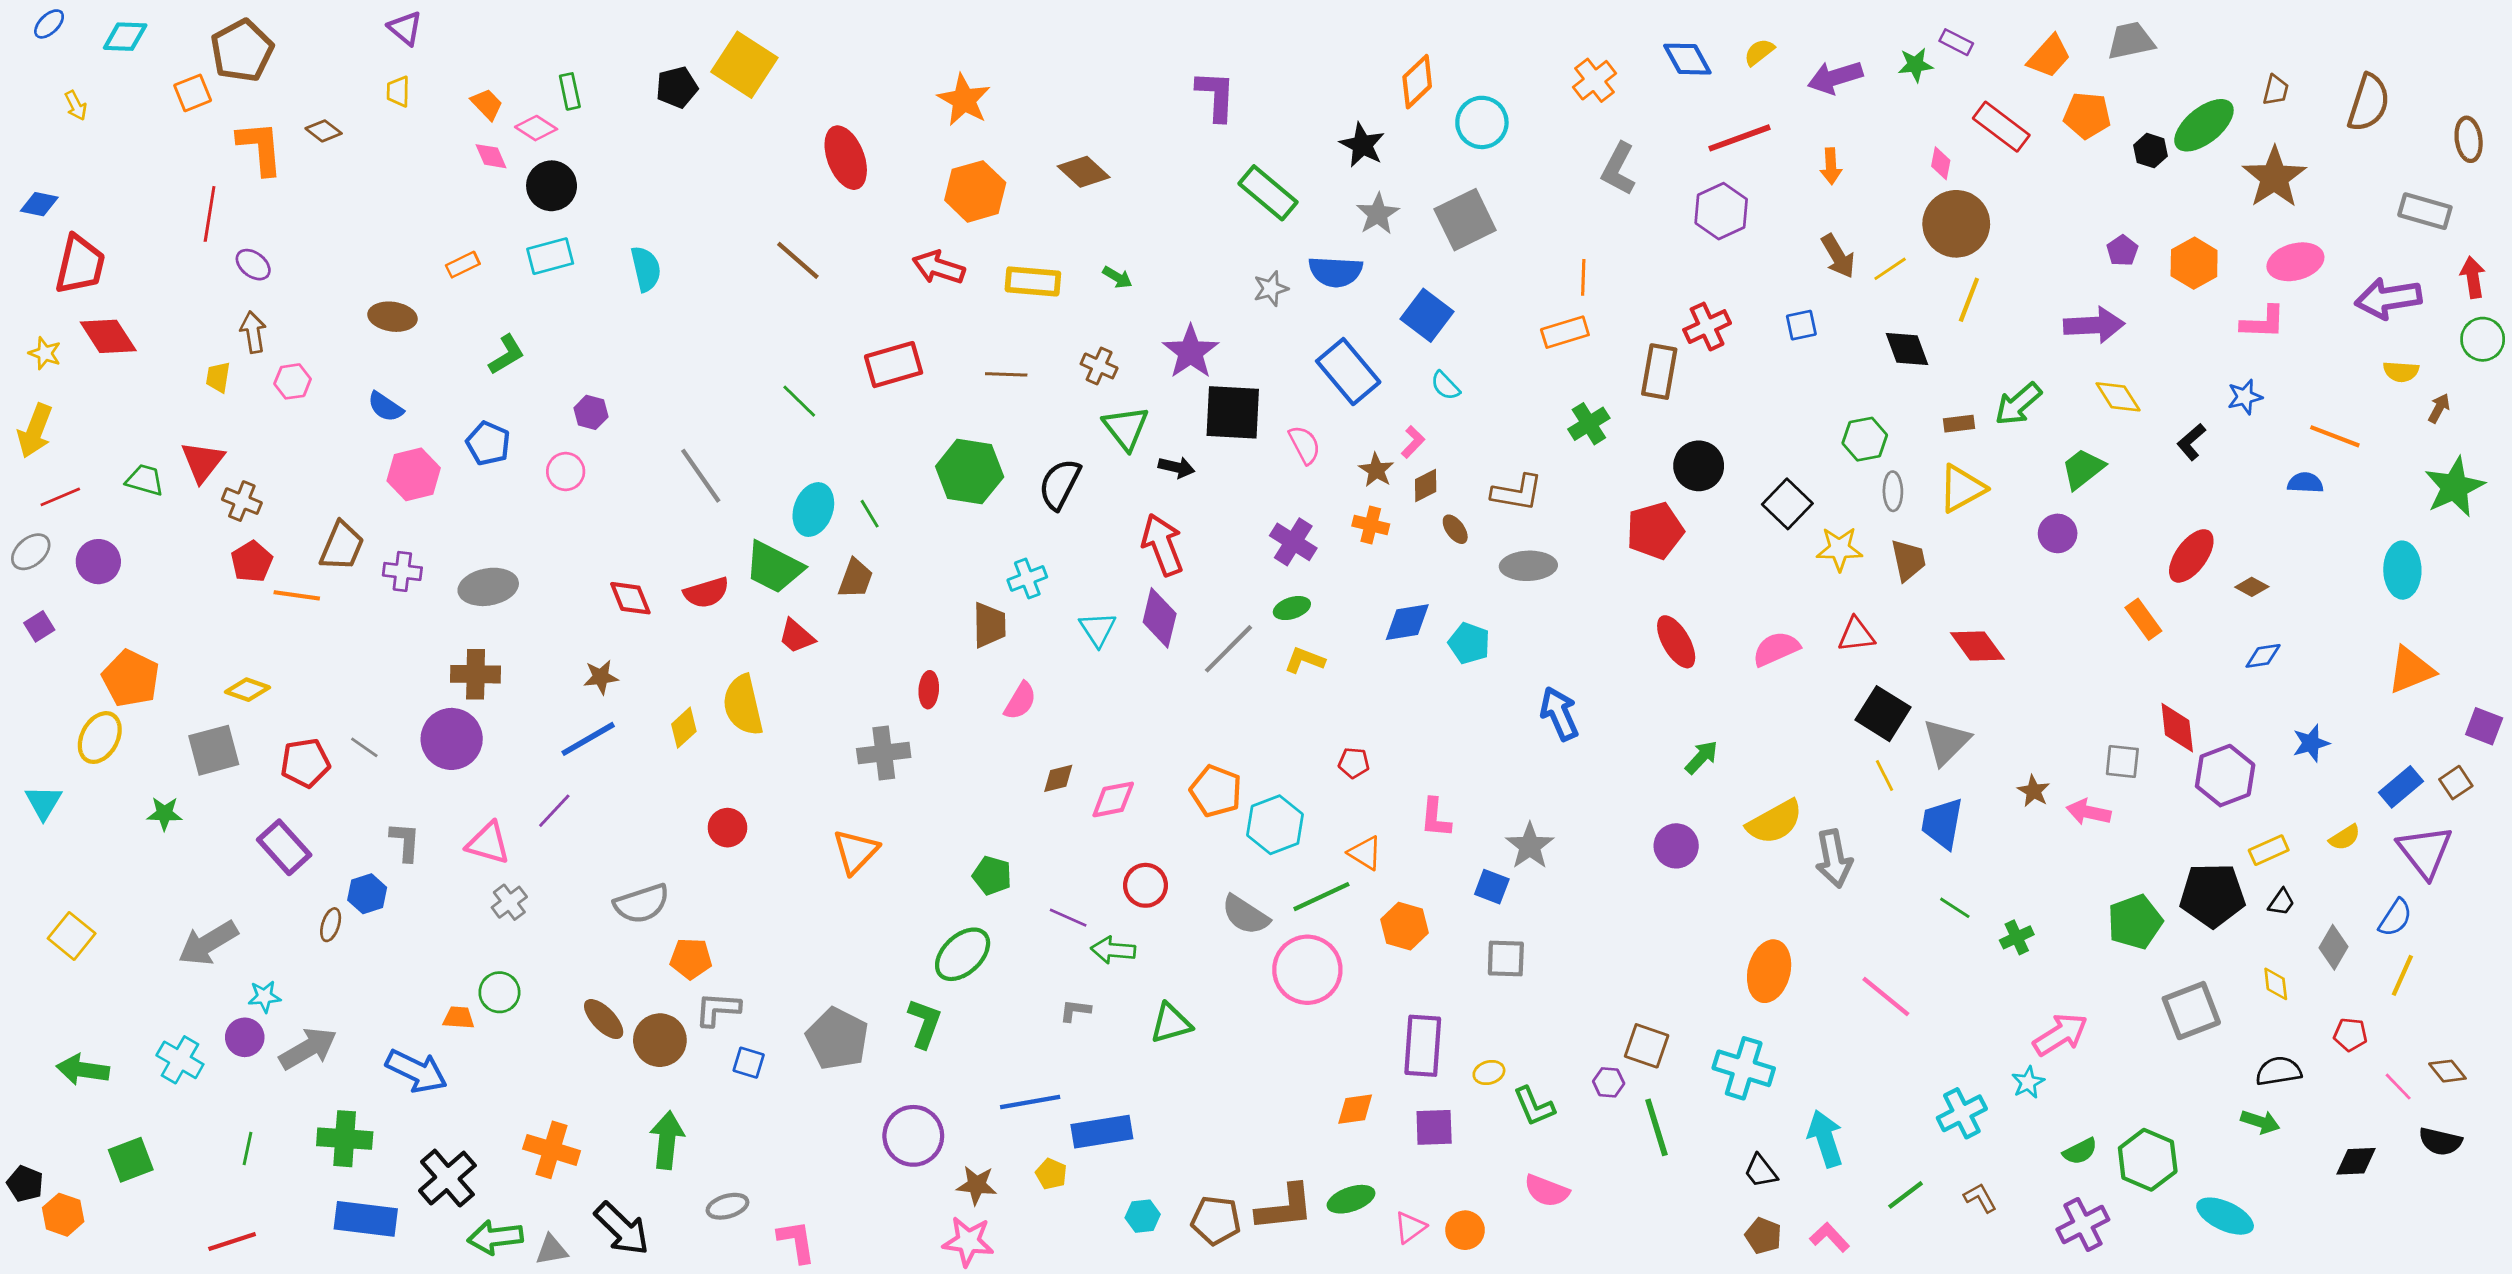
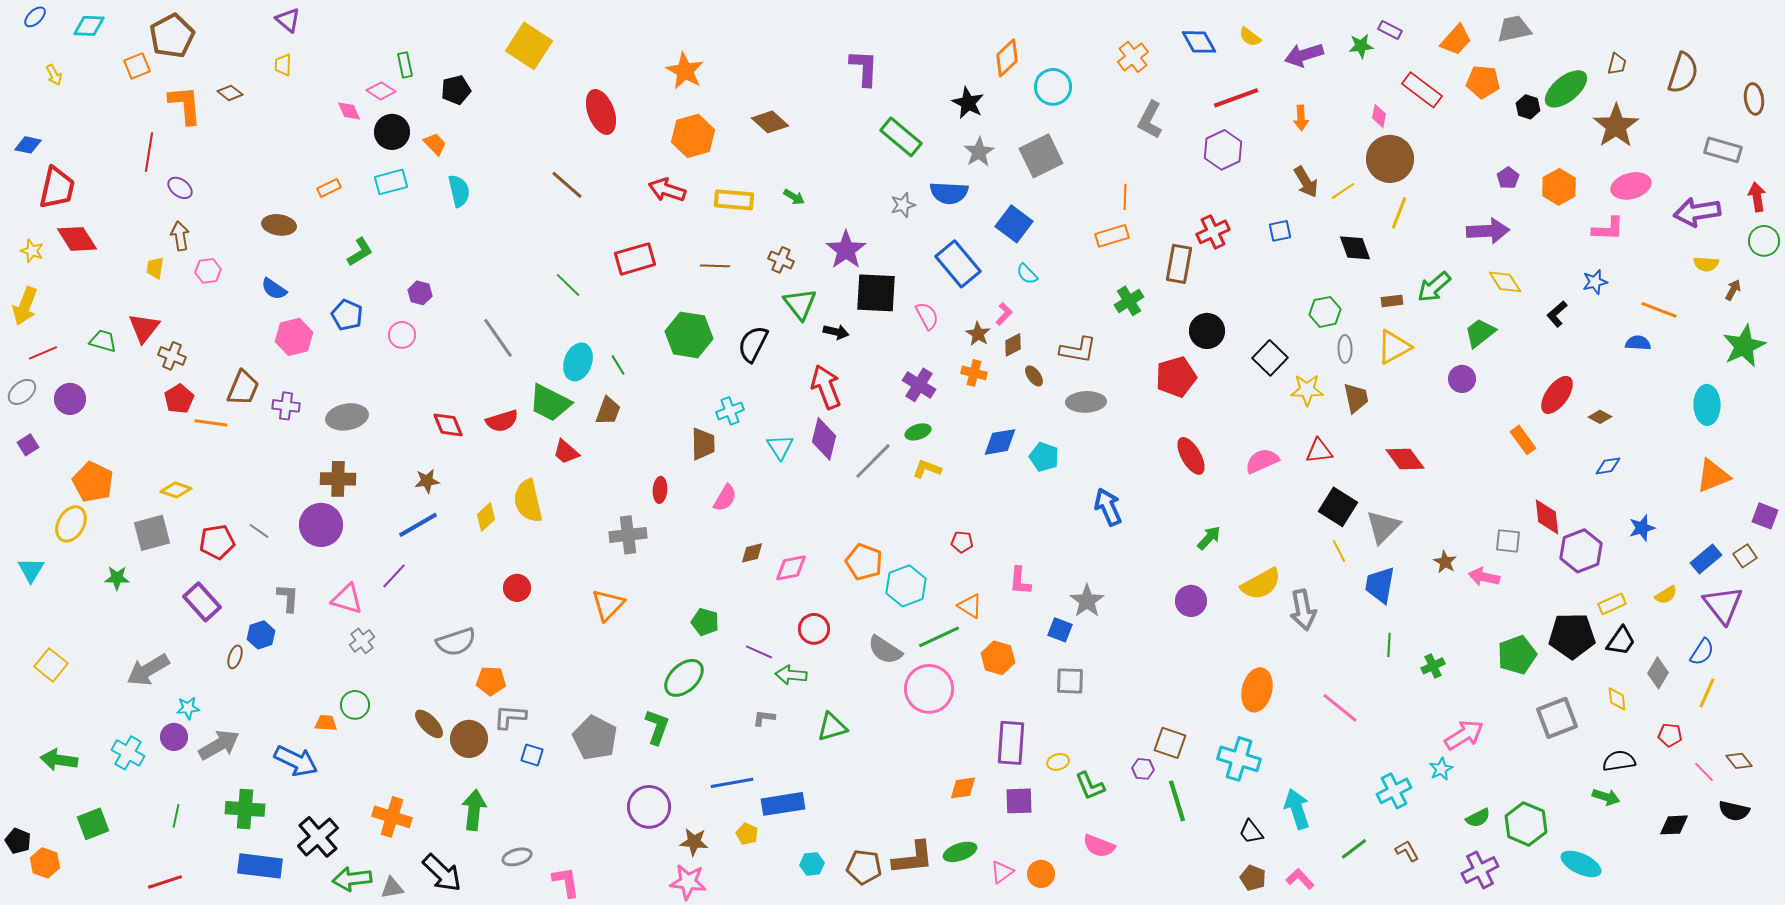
yellow semicircle: (1759, 52) -> (1250, 37), turned -105
black pentagon: (677, 87) -> (456, 90), moved
orange trapezoid: (487, 104) -> (435, 144), moved
black trapezoid: (2281, 902) -> (1621, 641), size x1.5
green line: (1955, 908) -> (1389, 645), turned 60

